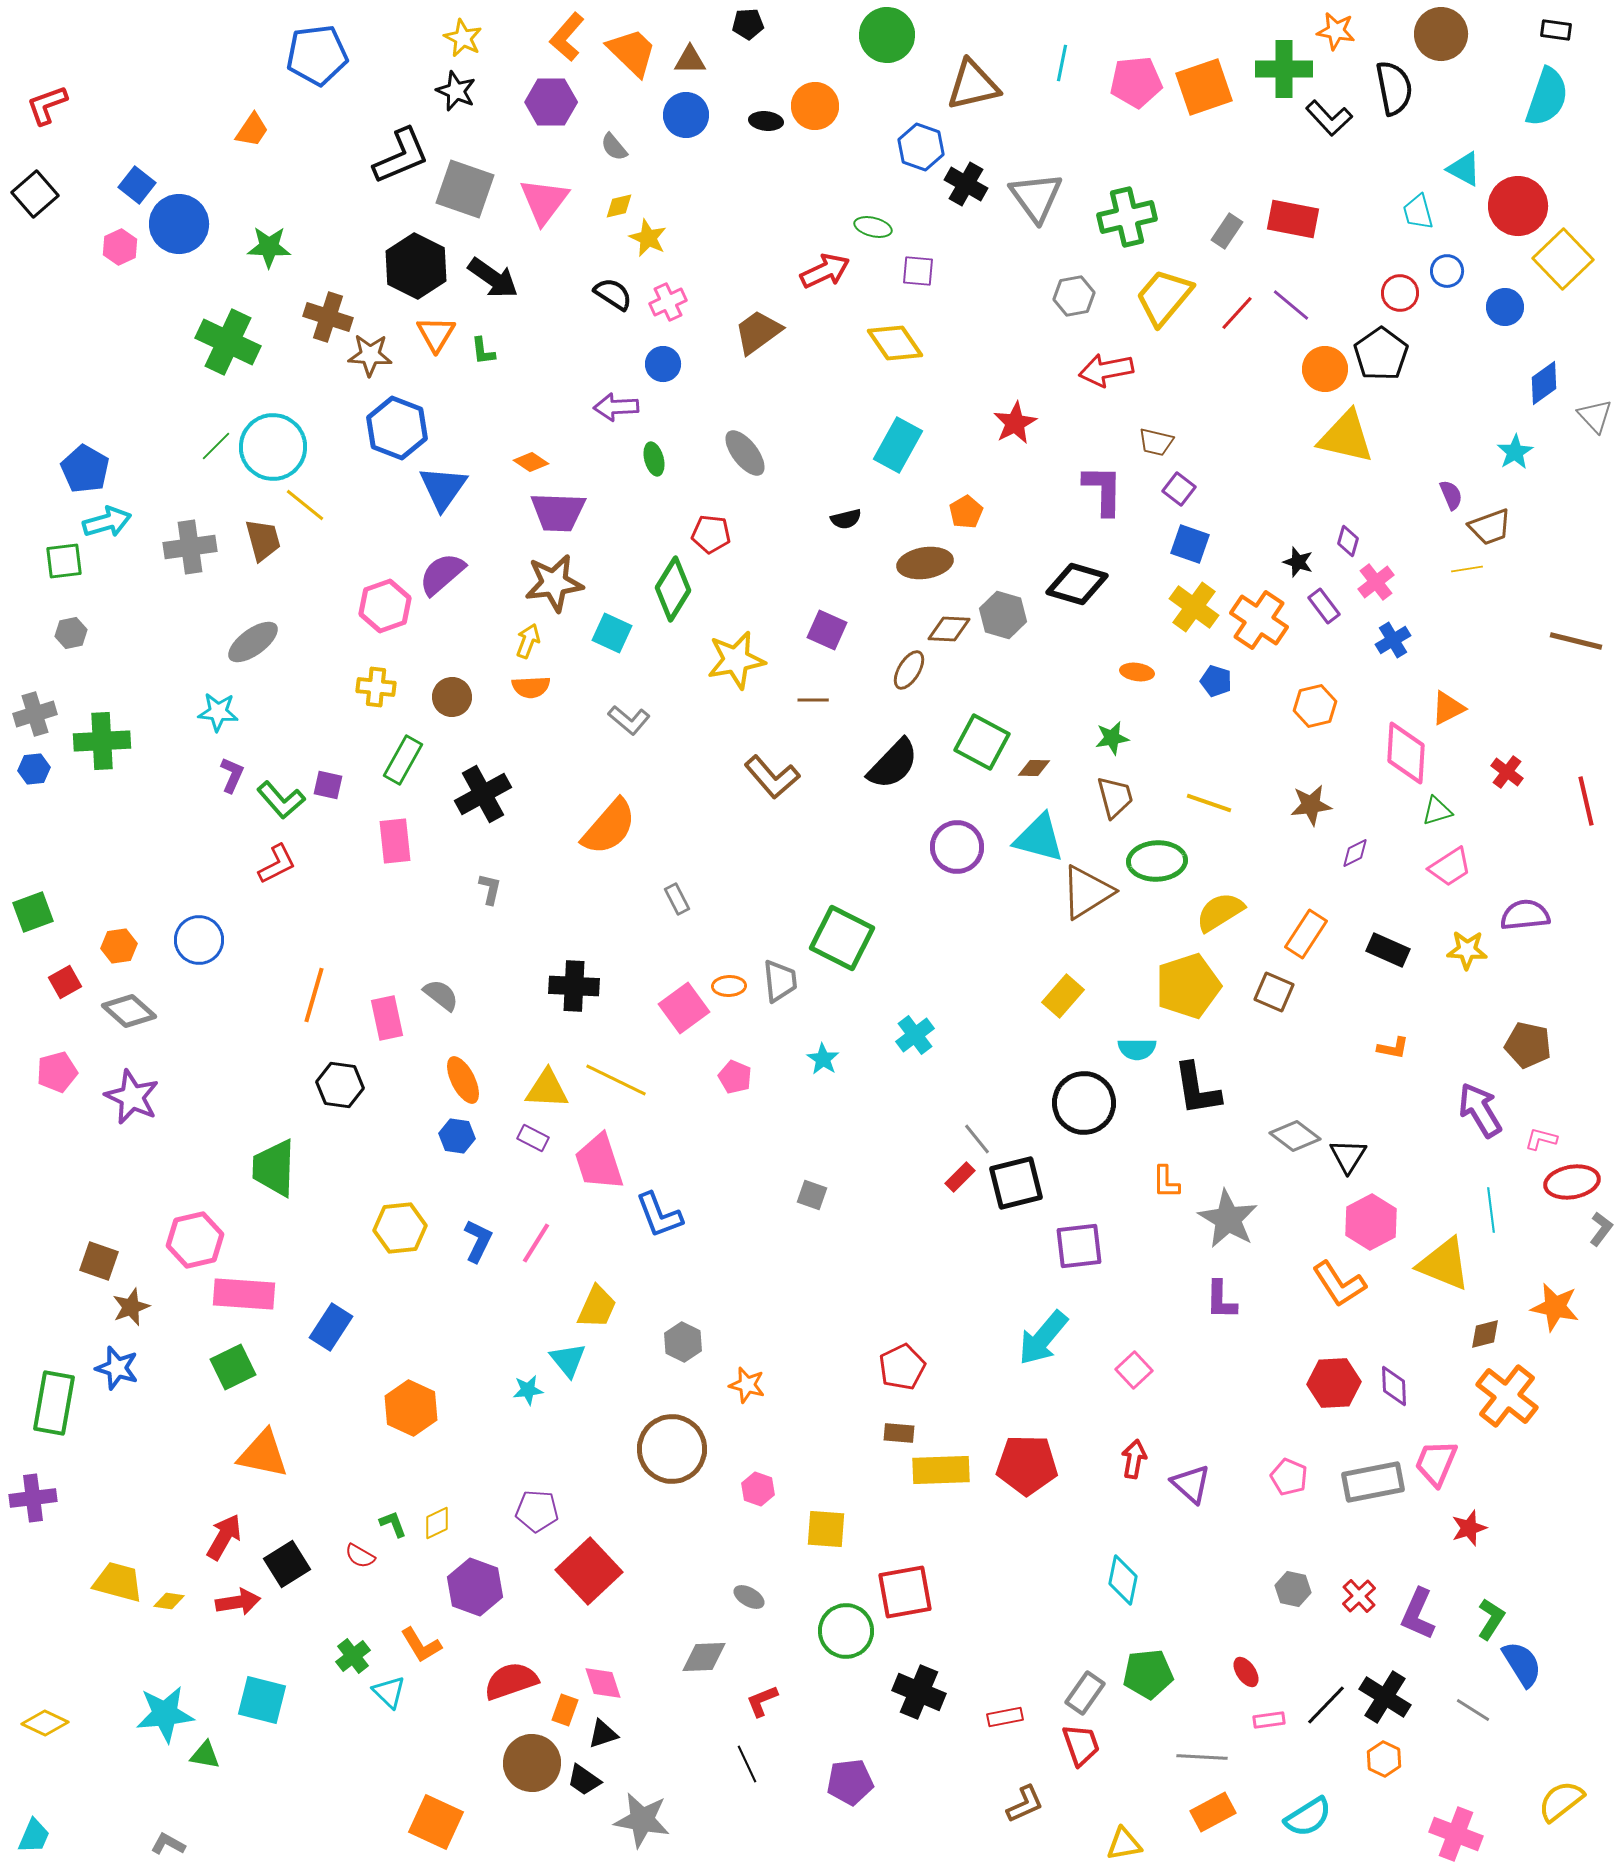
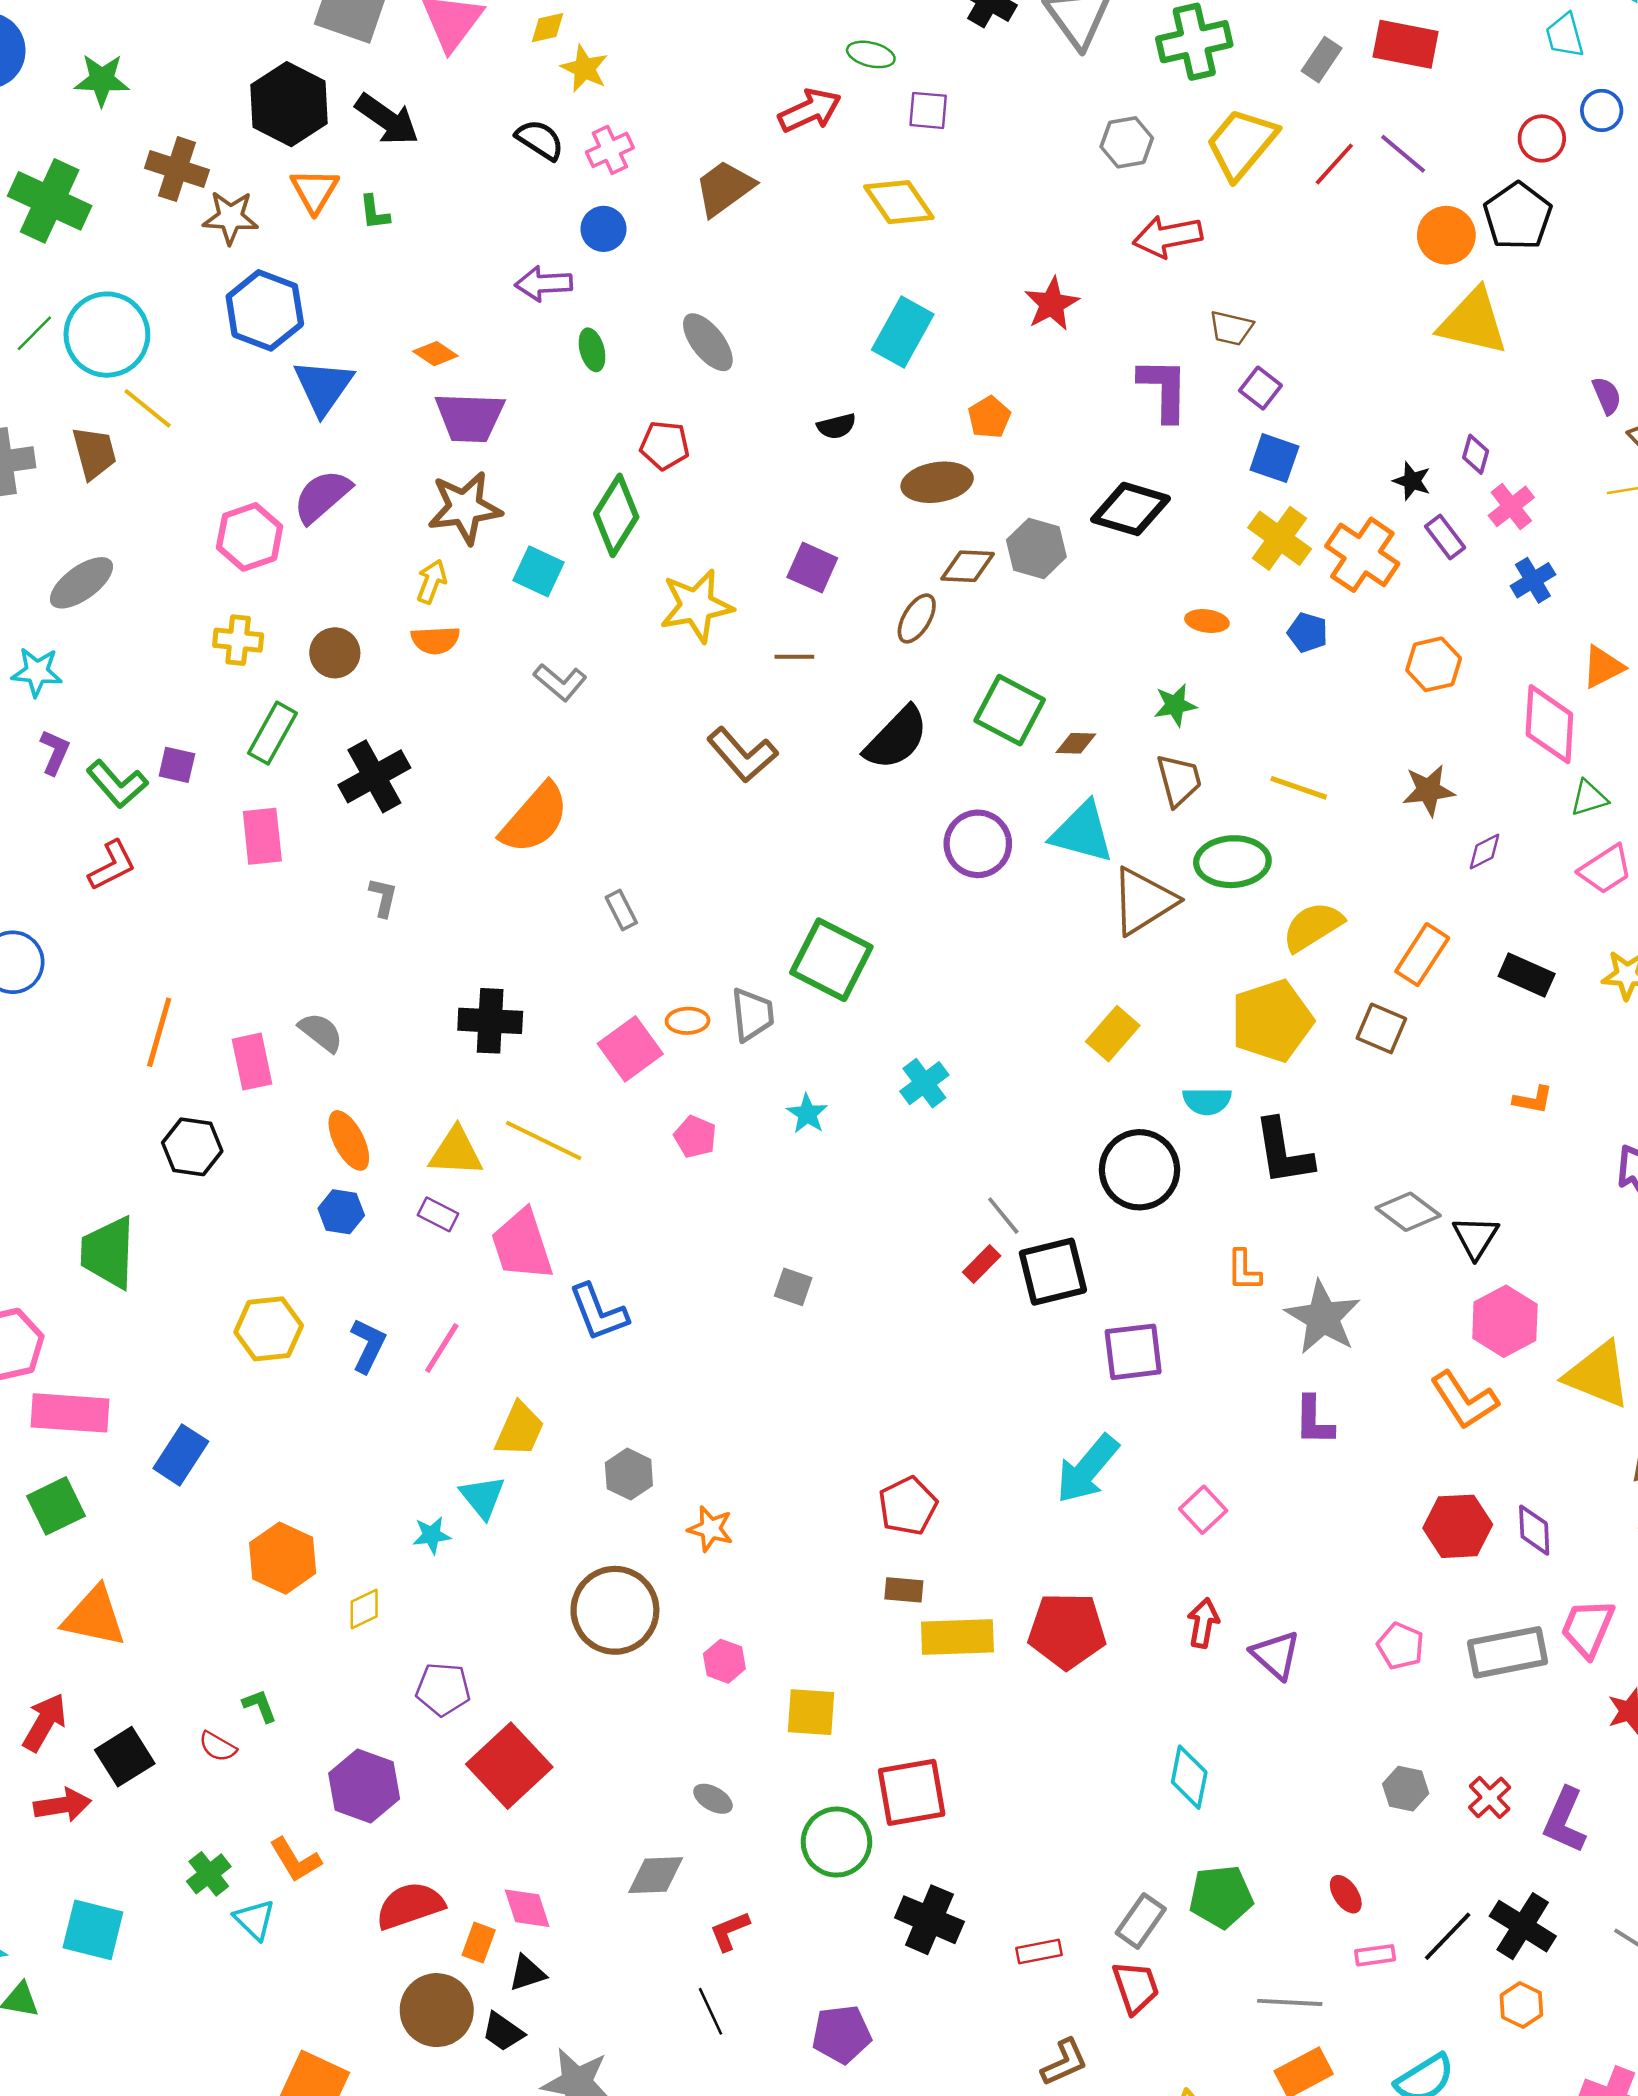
yellow diamond: (437, 1523) -> (364, 1609), moved

